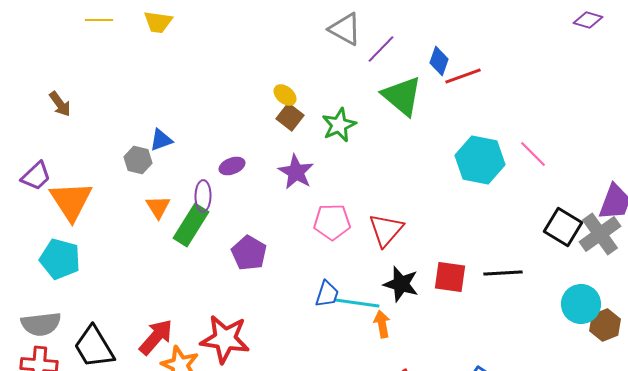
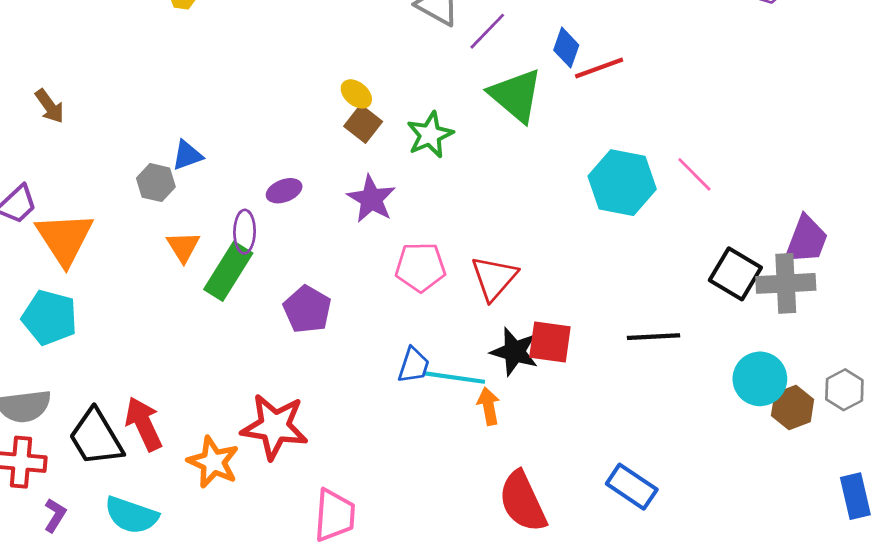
gray cross: (600, 234) -> (786, 283), turned 33
red square: (450, 277) -> (550, 342), moved
red arrow: (156, 337) -> (144, 424), moved, turned -66

